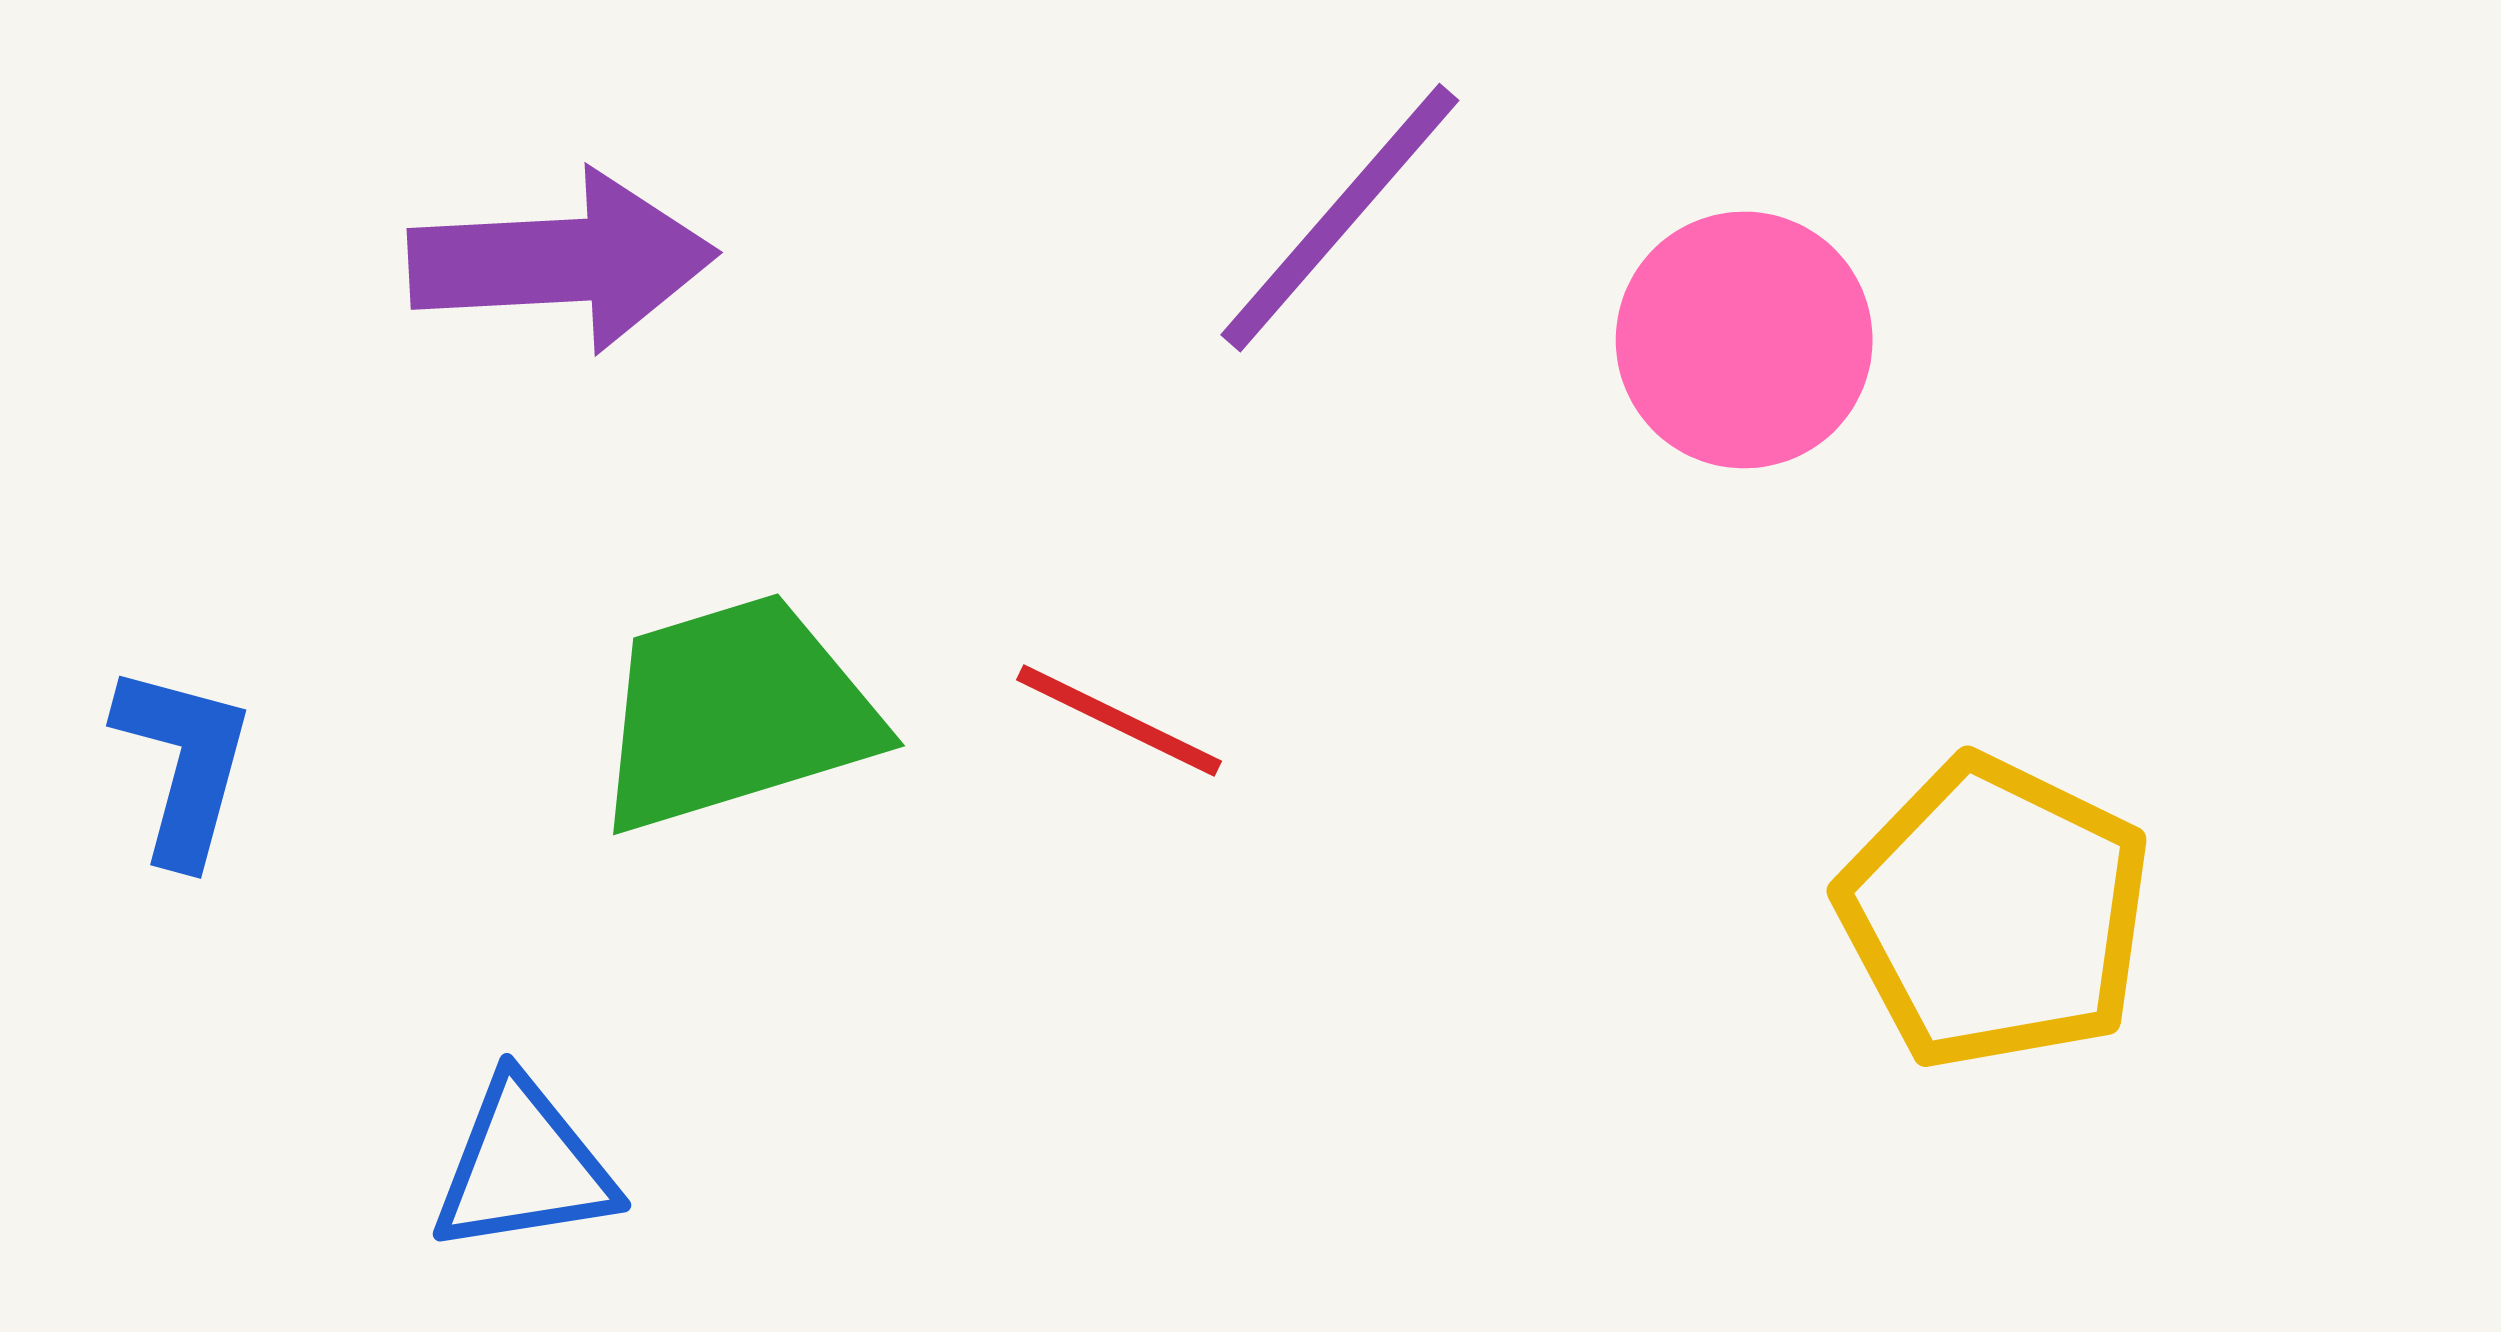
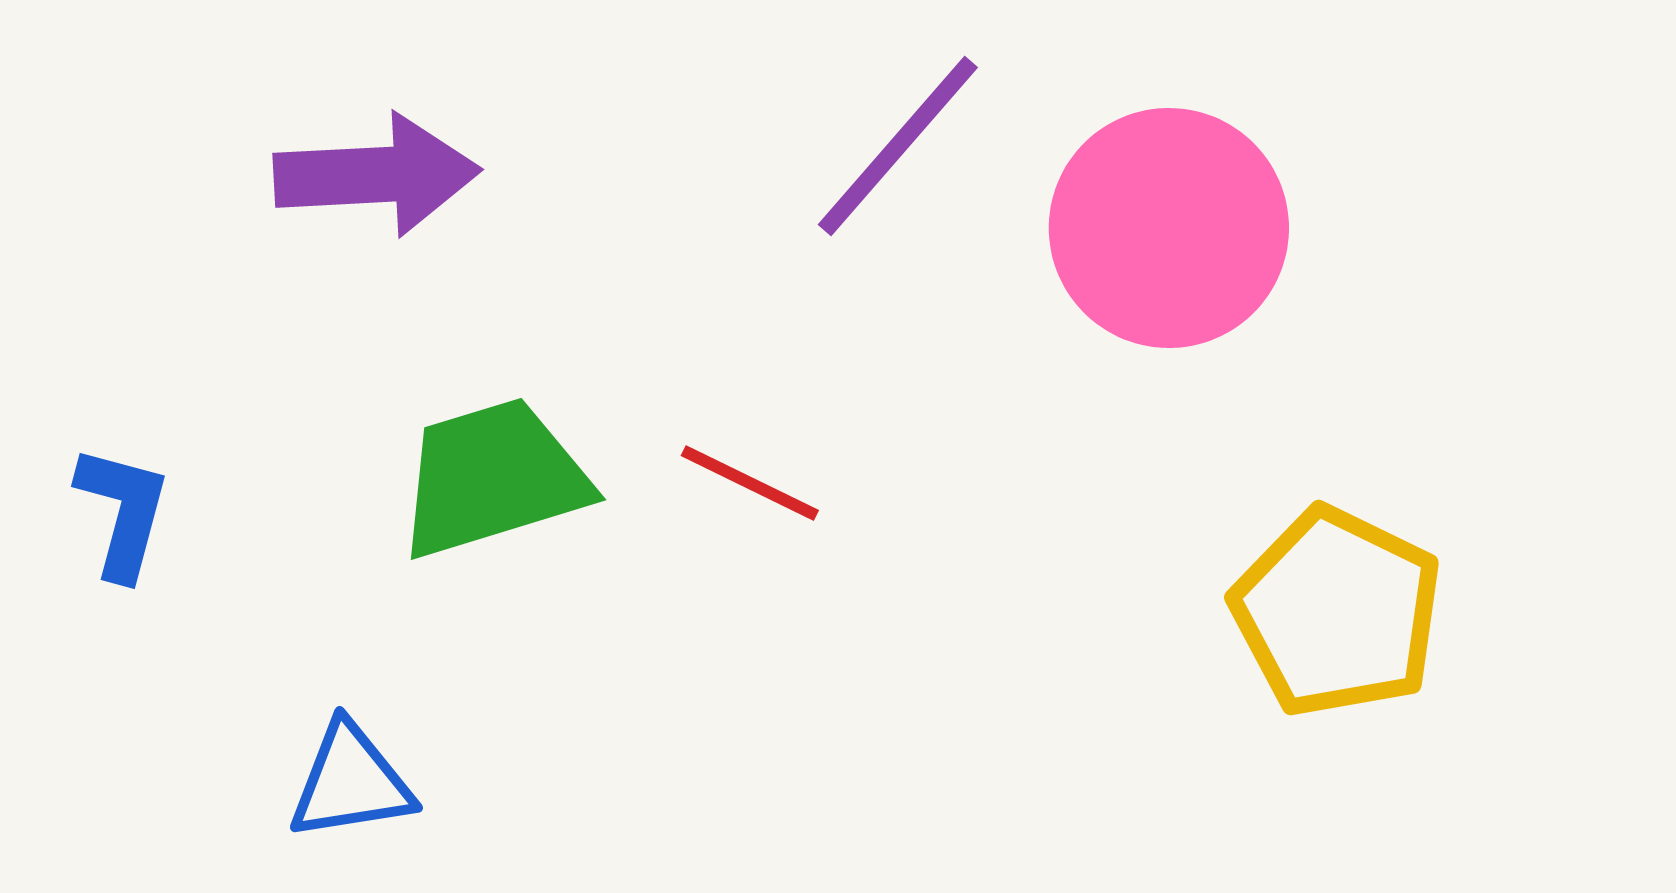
pink circle: (1744, 340) -> (1169, 228), size x1.4

